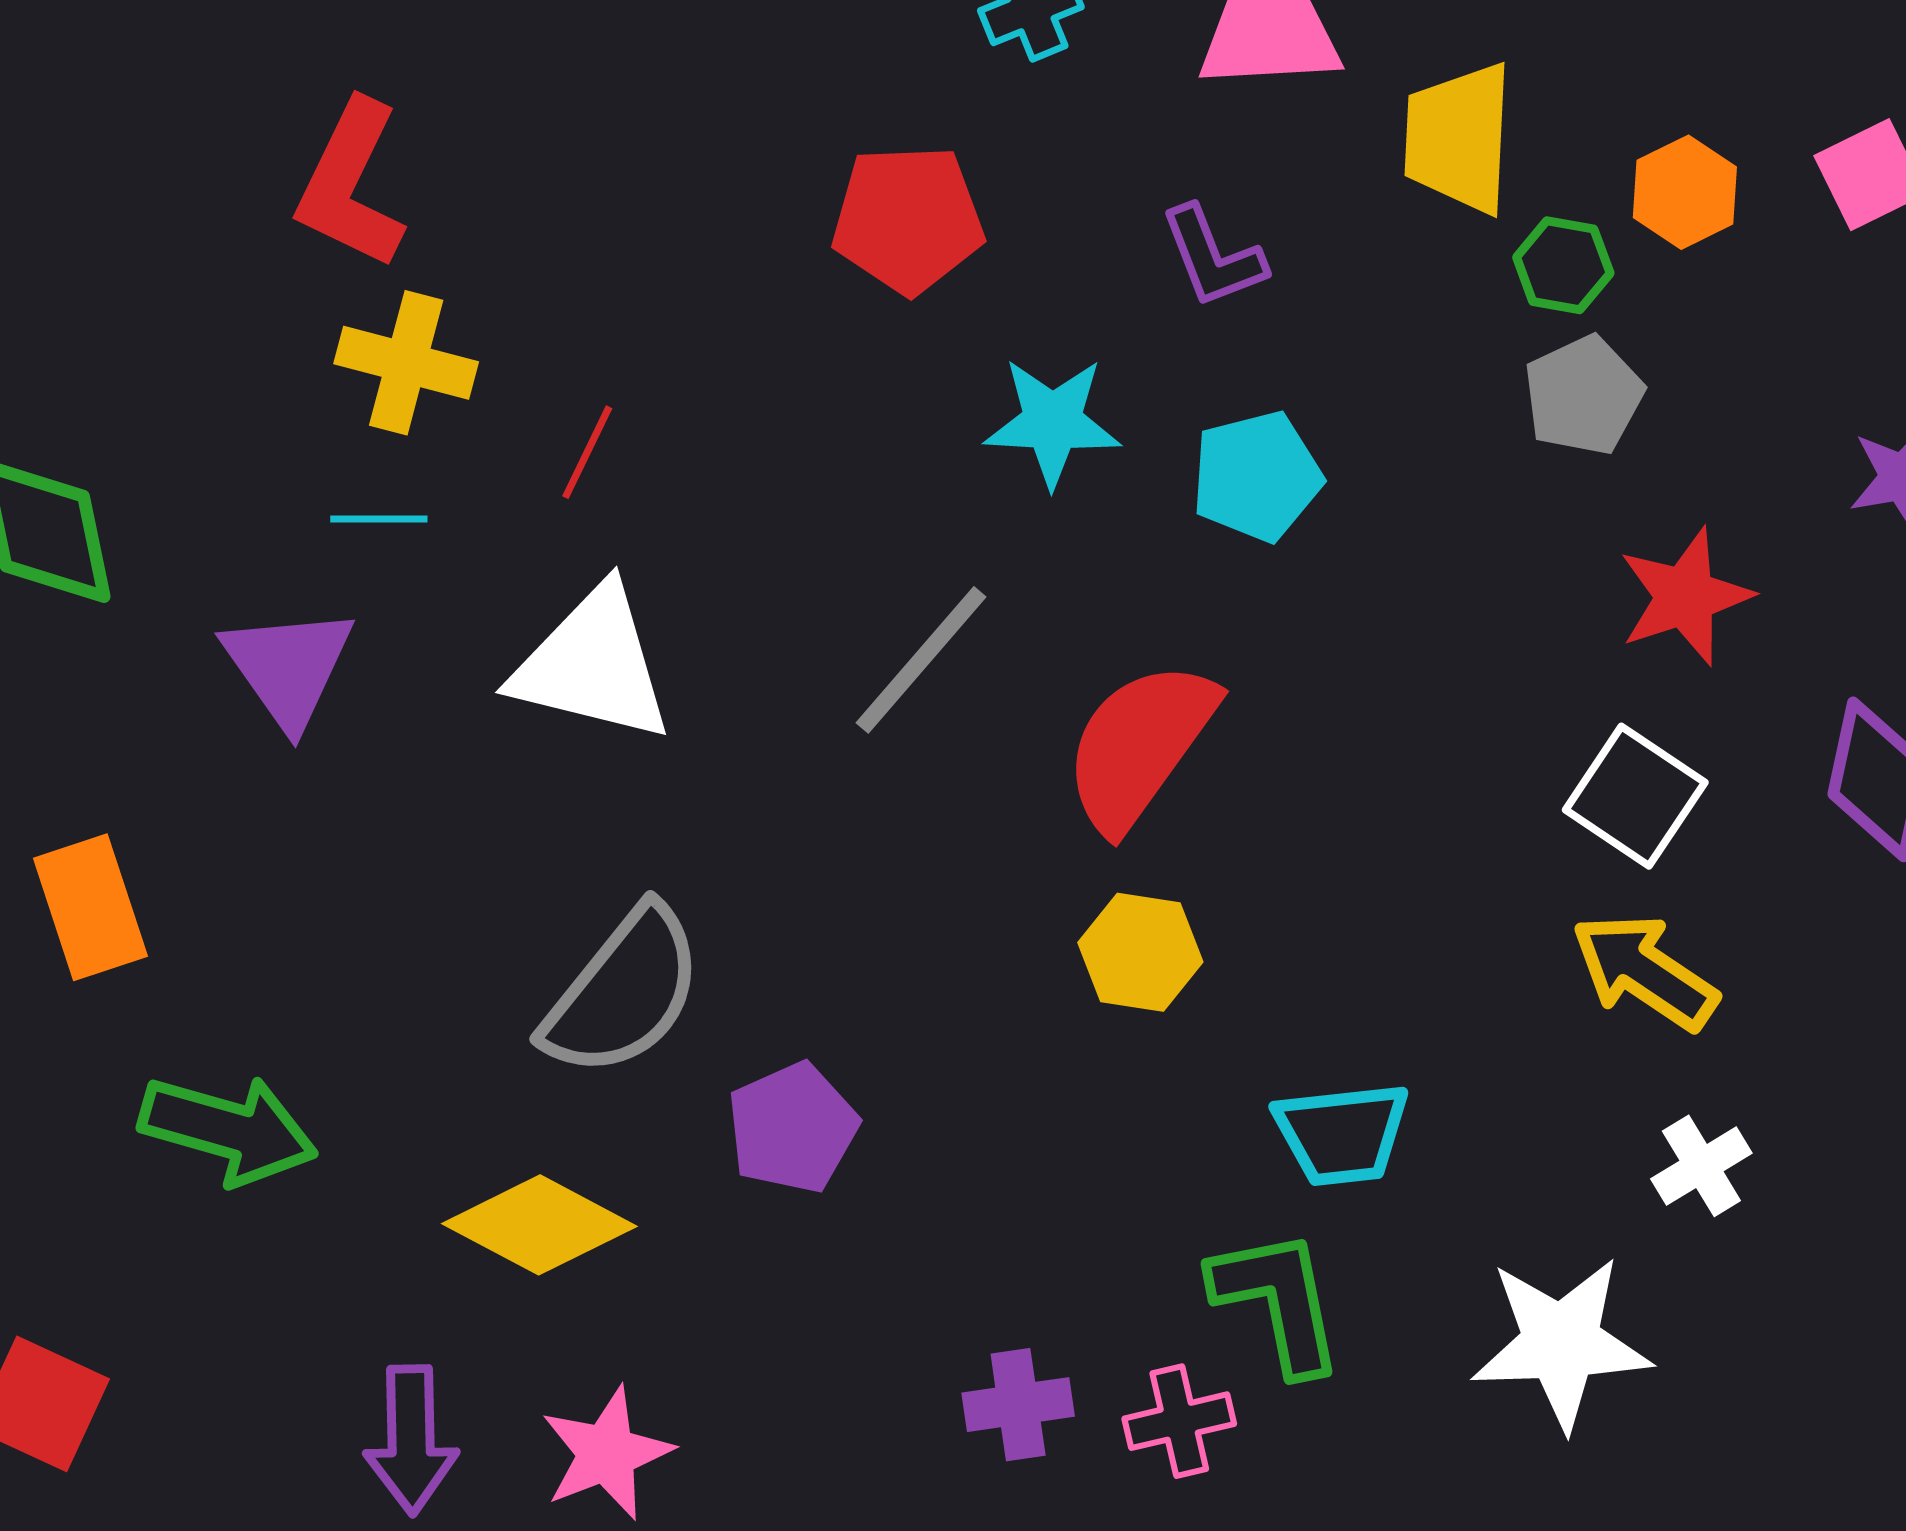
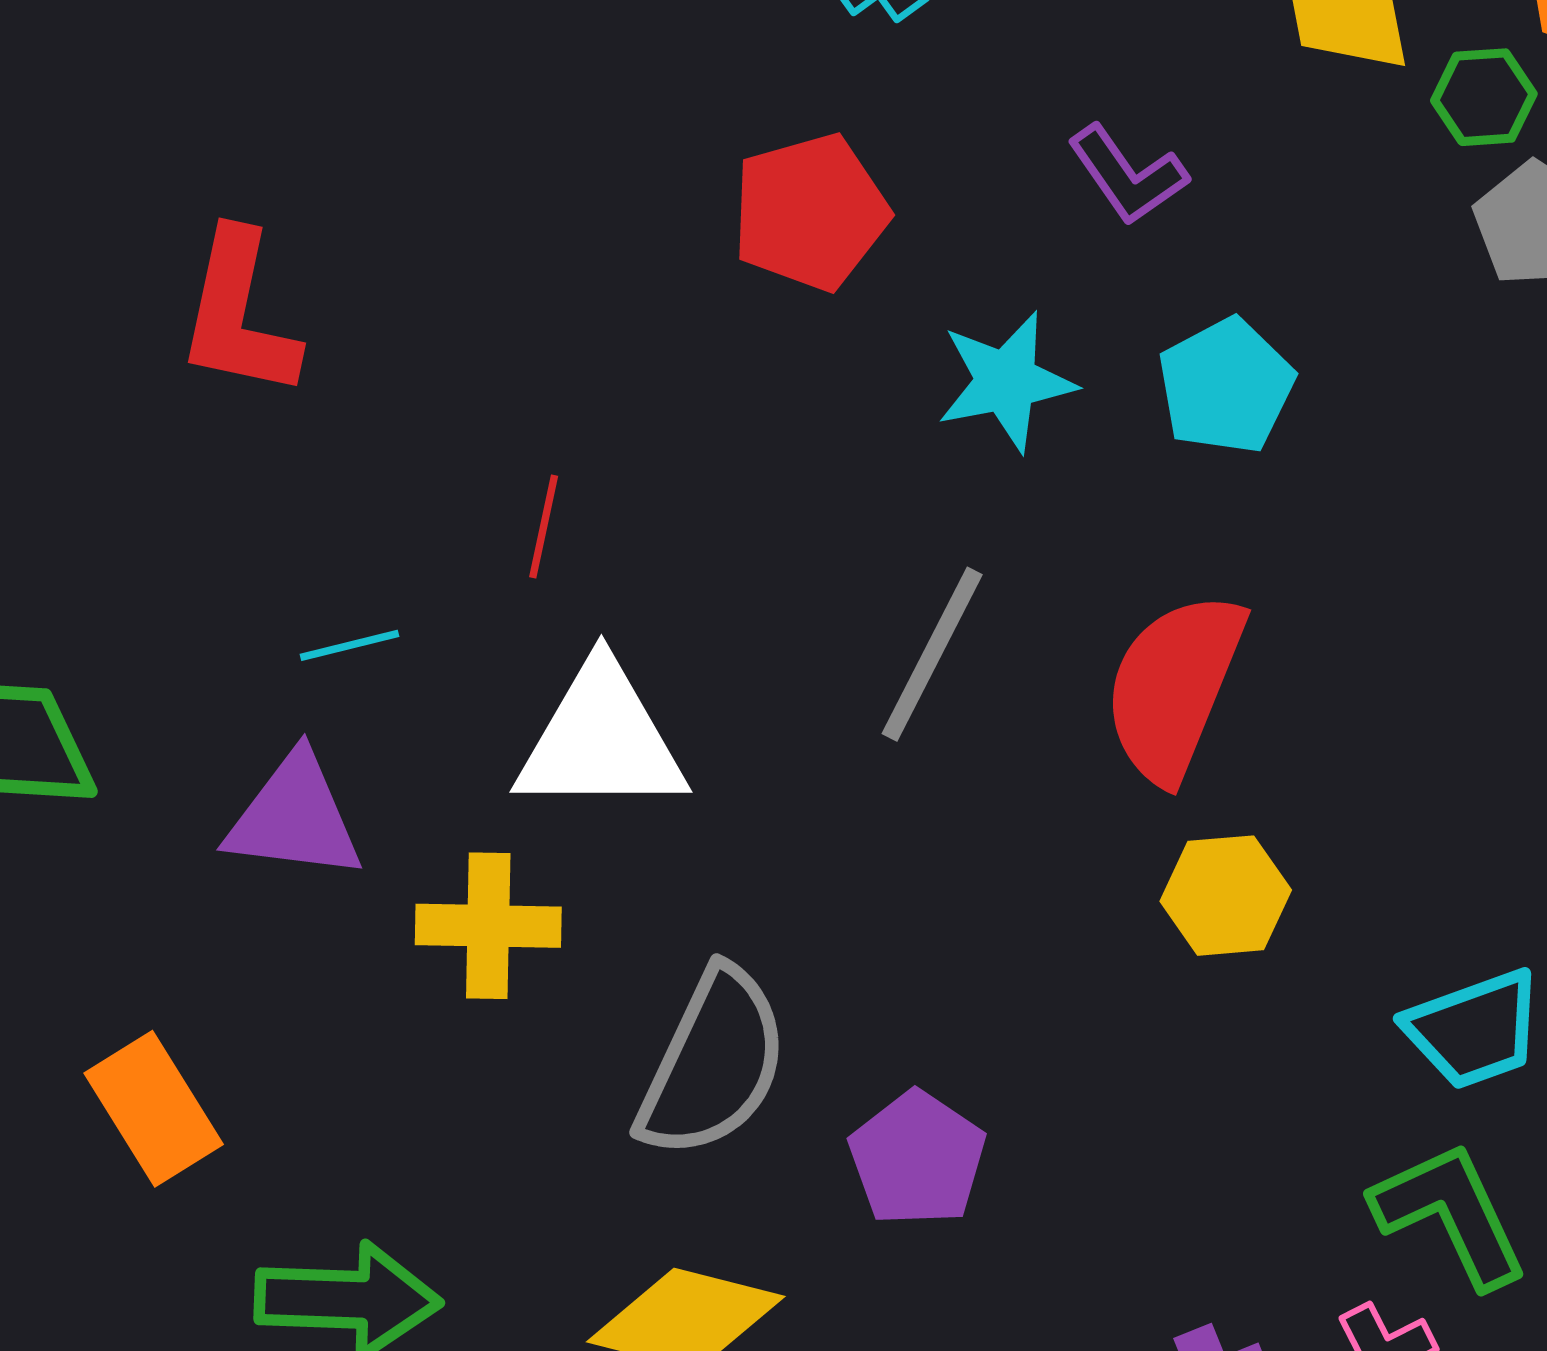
yellow cross: (406, 363) -> (488, 926), moved
purple triangle: (288, 667) -> (294, 817), turned -34

